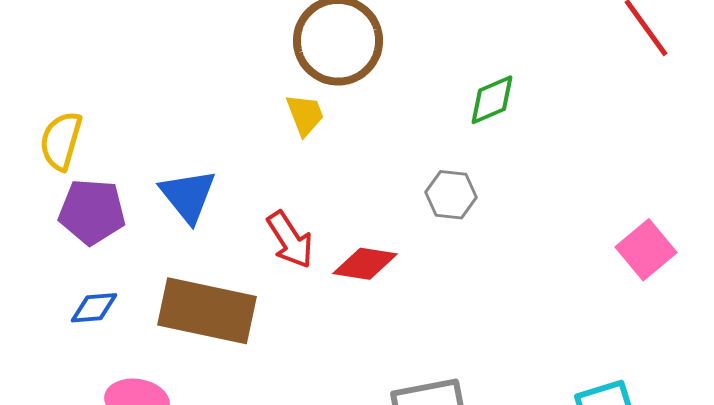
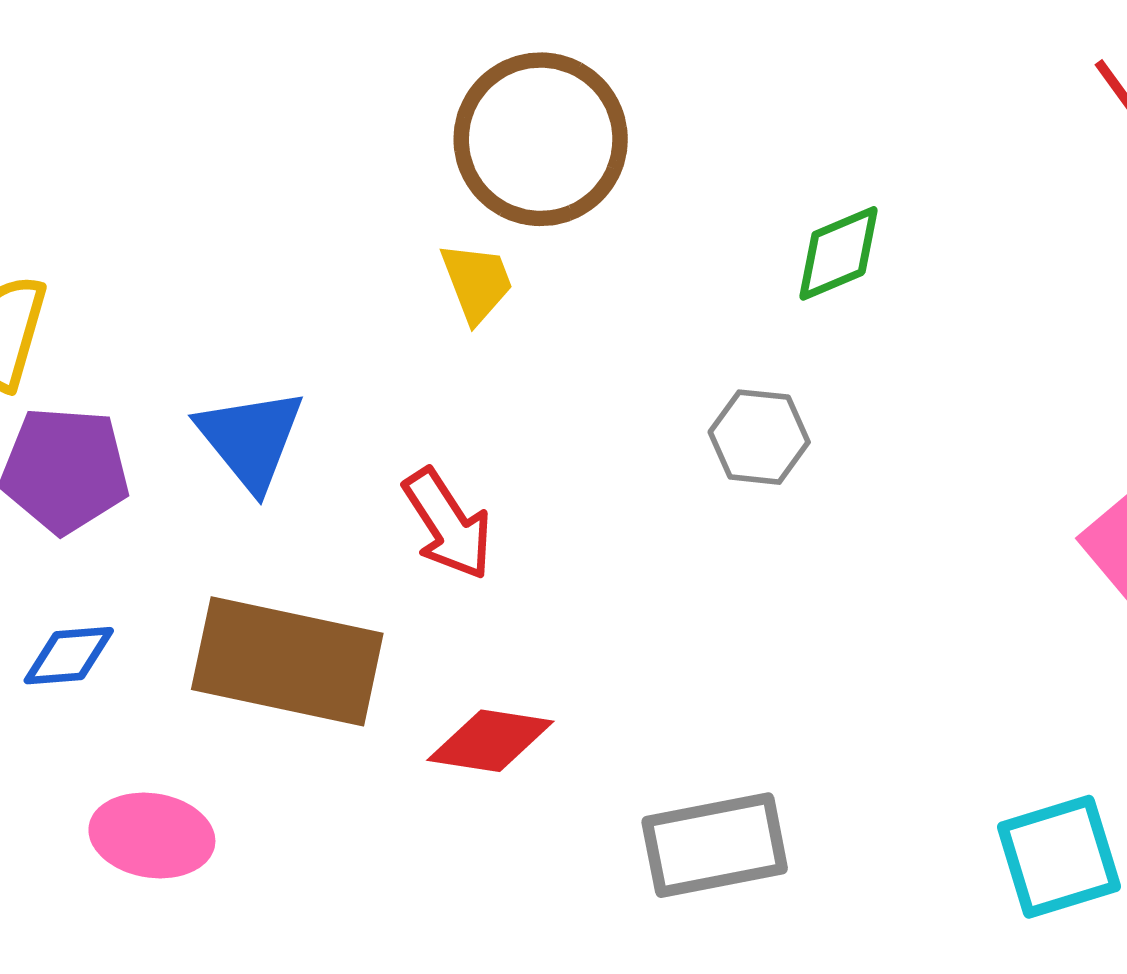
red diamond: (365, 264) -> (490, 741), moved

